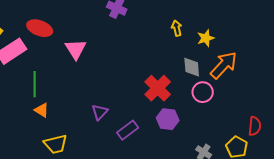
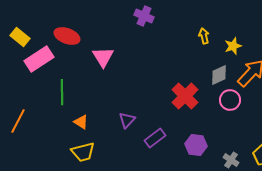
gray diamond: (192, 67) -> (219, 75), turned 70
orange triangle: (42, 110) -> (81, 122), moved
purple hexagon: (168, 119) -> (196, 145), moved

